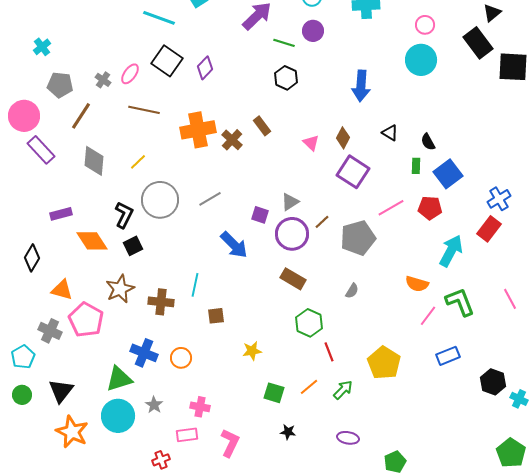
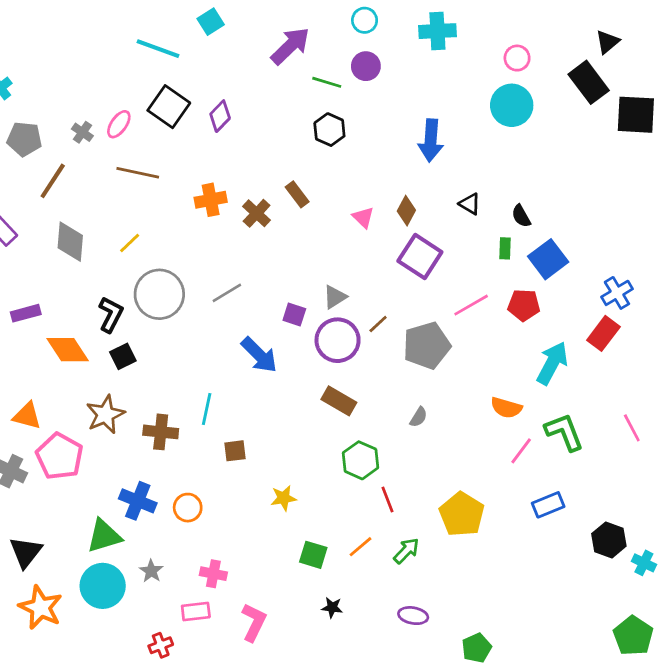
orange cross: (198, 130) -> (211, 200), size x0.7

